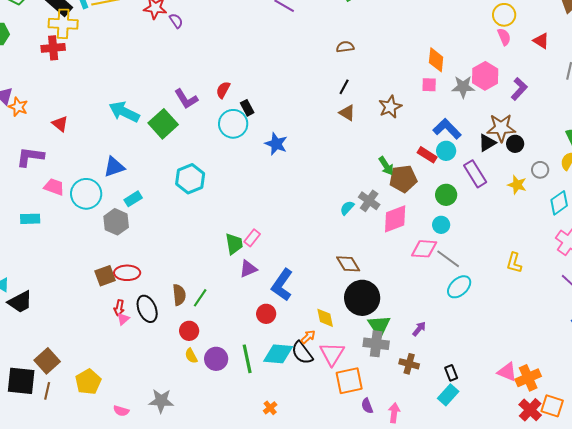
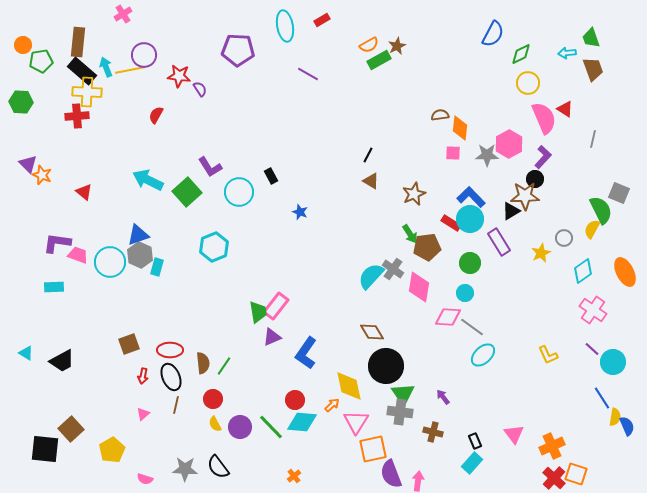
pink semicircle: (504, 37) -> (544, 118), moved, size x1.8
brown semicircle: (345, 47) -> (440, 115), moved
red semicircle: (223, 90) -> (156, 115), moved
brown star: (390, 107) -> (414, 194), moved
cyan circle: (233, 124) -> (239, 192), moved
blue star: (276, 144) -> (300, 212), size x0.7
black circle: (515, 144) -> (535, 179), moved
cyan circle: (446, 151) -> (470, 219), size x1.4
purple L-shape: (30, 157) -> (57, 243), moved
yellow star: (517, 185) -> (541, 253), turned 30
cyan rectangle: (133, 199) -> (157, 267), turned -42
cyan semicircle: (347, 208) -> (371, 276), size x1.8
pink diamond: (395, 219) -> (419, 287), turned -60
gray hexagon: (116, 222) -> (140, 255), moved
pink rectangle: (252, 238) -> (276, 306), size x1.5
yellow L-shape: (514, 263) -> (548, 355), moved, turned -40
red ellipse: (127, 273) -> (170, 350), moved
black trapezoid: (20, 302) -> (62, 361), moved
red circle: (266, 314) -> (295, 400), moved
yellow diamond: (325, 318) -> (349, 386), size x1.5
pink triangle: (123, 319) -> (143, 414), moved
purple arrow: (419, 329) -> (443, 397), turned -77
black semicircle: (302, 353) -> (218, 467), moved
green line: (247, 359) -> (271, 427), turned -32
pink triangle: (507, 372) -> (514, 434), moved, turned 30
brown line: (47, 391) -> (176, 405), moved
purple semicircle: (367, 406) -> (391, 474), size x1.8

